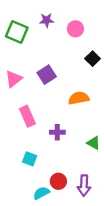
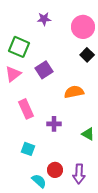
pink circle: (75, 29) -> (83, 27), moved, size x1.5
green square: (17, 32) -> (19, 47), moved
cyan semicircle: (41, 193) -> (39, 181), turned 70

